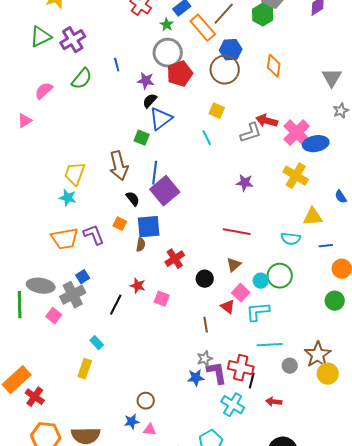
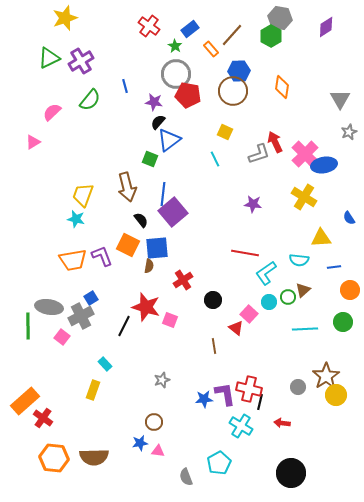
orange rectangle: (203, 28) -> (211, 49), size x0.6
red pentagon: (180, 74) -> (188, 95), turned 30
red arrow: (267, 121) -> (275, 142), turned 50
orange square: (120, 224) -> (128, 245), size x1.6
brown triangle: (234, 265) -> (303, 290), moved
green circle: (280, 276) -> (288, 297), size x0.6
red star: (138, 286) -> (146, 307), size x1.8
cyan L-shape: (258, 312) -> (266, 273), moved, turned -30
cyan line: (270, 345) -> (305, 329), moved
gray star: (205, 359) -> (162, 380), moved

